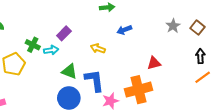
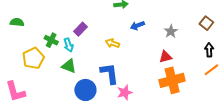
gray star: (173, 26) -> (171, 31), moved
cyan arrow: (51, 50) -> (69, 45), turned 80
green triangle: (69, 71) -> (69, 66), moved
orange cross: (139, 90) -> (172, 80), moved

